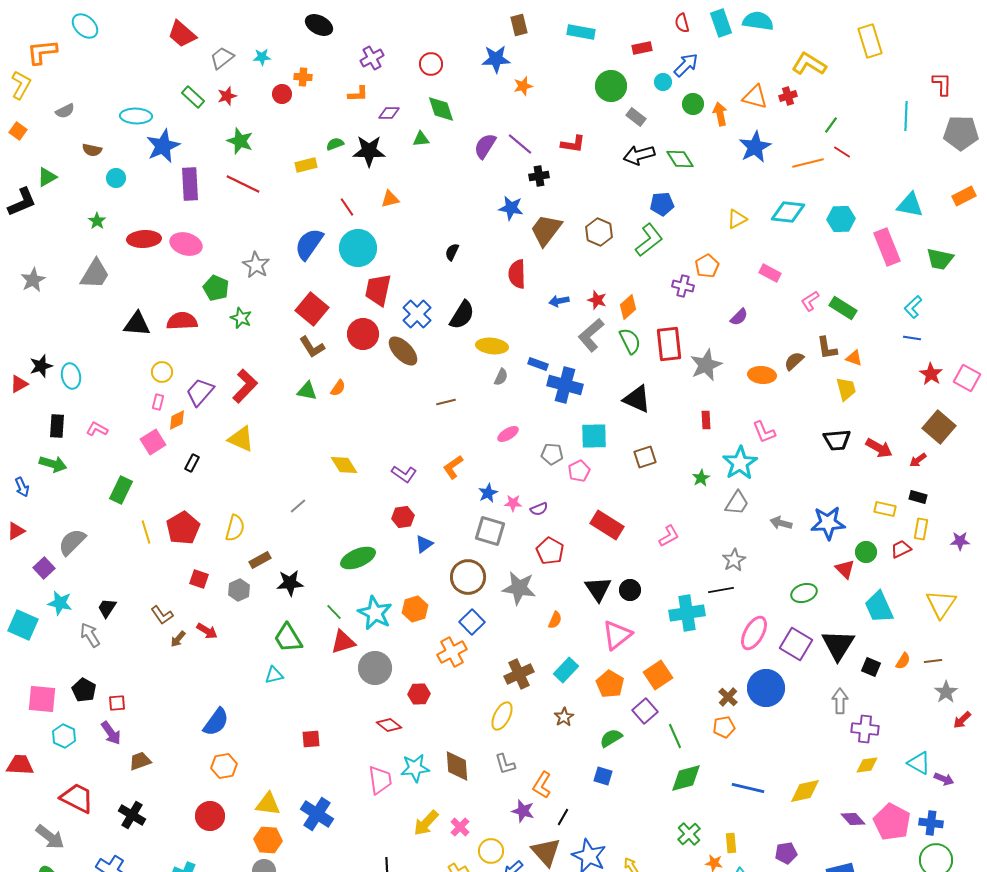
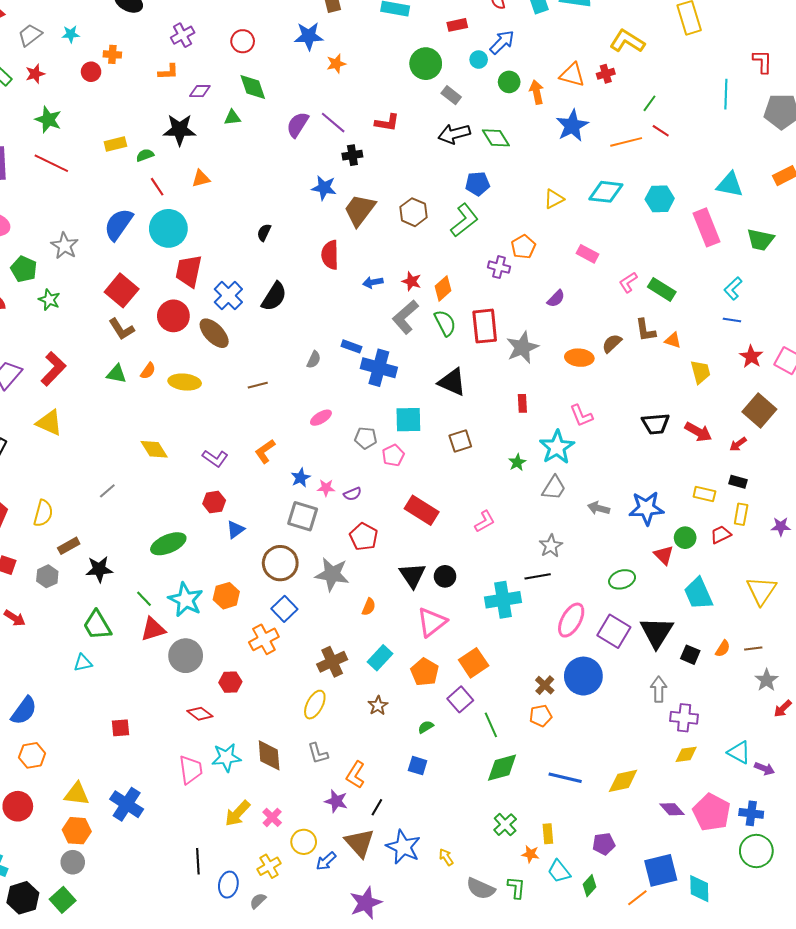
green semicircle: (335, 144) -> (145, 155), moved
yellow ellipse: (492, 346) -> (185, 382), moved
yellow trapezoid: (846, 389) -> (700, 372), moved
green semicircle: (611, 738) -> (426, 727), size x0.7

